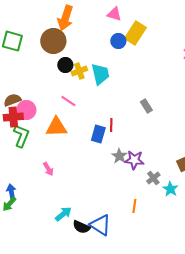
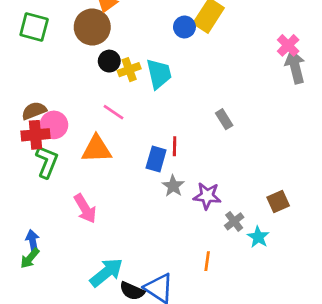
gray star: (119, 156) -> (173, 186), moved
pink arrow: (48, 169) -> (85, 209), size x1.5
cyan arrow: (63, 214) -> (106, 272), size x1.4

